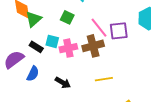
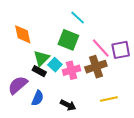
green square: (67, 17) -> (68, 40), size x1.5
green triangle: (34, 19) -> (42, 58), moved
cyan square: (52, 41) -> (55, 65), turned 32

